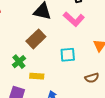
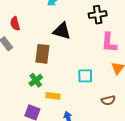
pink L-shape: (74, 19) -> (109, 43), moved, turned 50
brown rectangle: (36, 39) -> (42, 54), moved, turned -42

